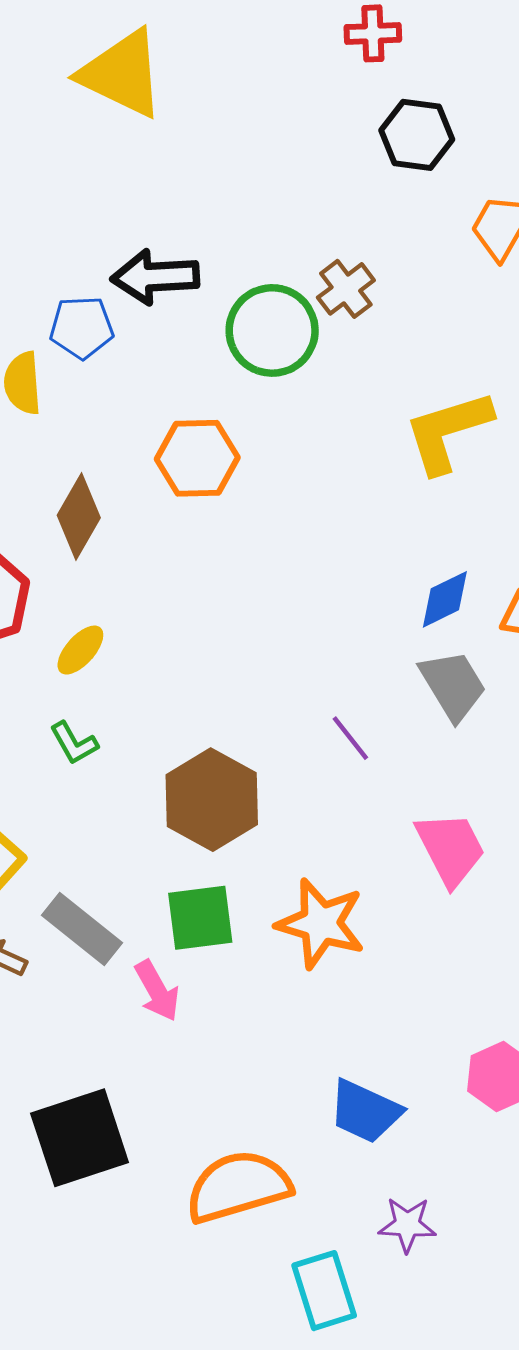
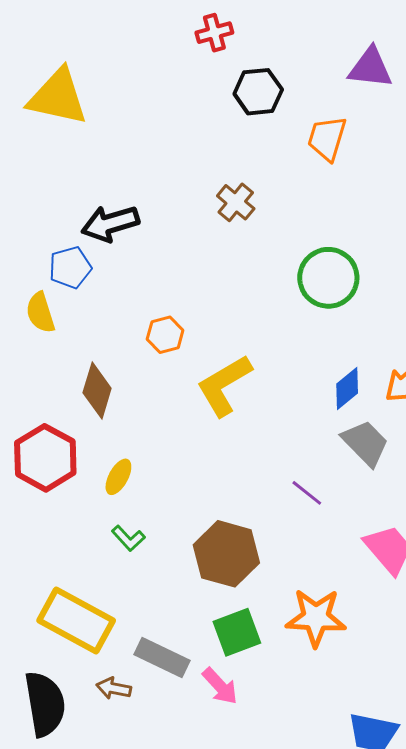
green circle: (272, 330) -> (328, 278), moved
yellow L-shape: (448, 432) -> (224, 385), moved
orange hexagon: (197, 458) -> (165, 335), size x0.7

